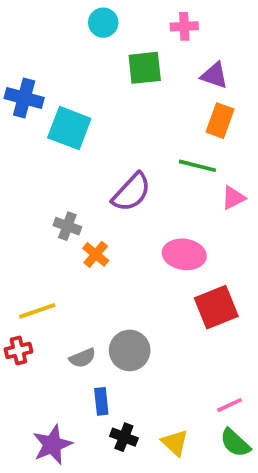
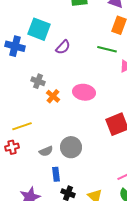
blue cross: (24, 98) -> (15, 46), moved
purple semicircle: (131, 192) -> (63, 47), moved, size x0.7
pink ellipse: (184, 254) -> (84, 92), moved

